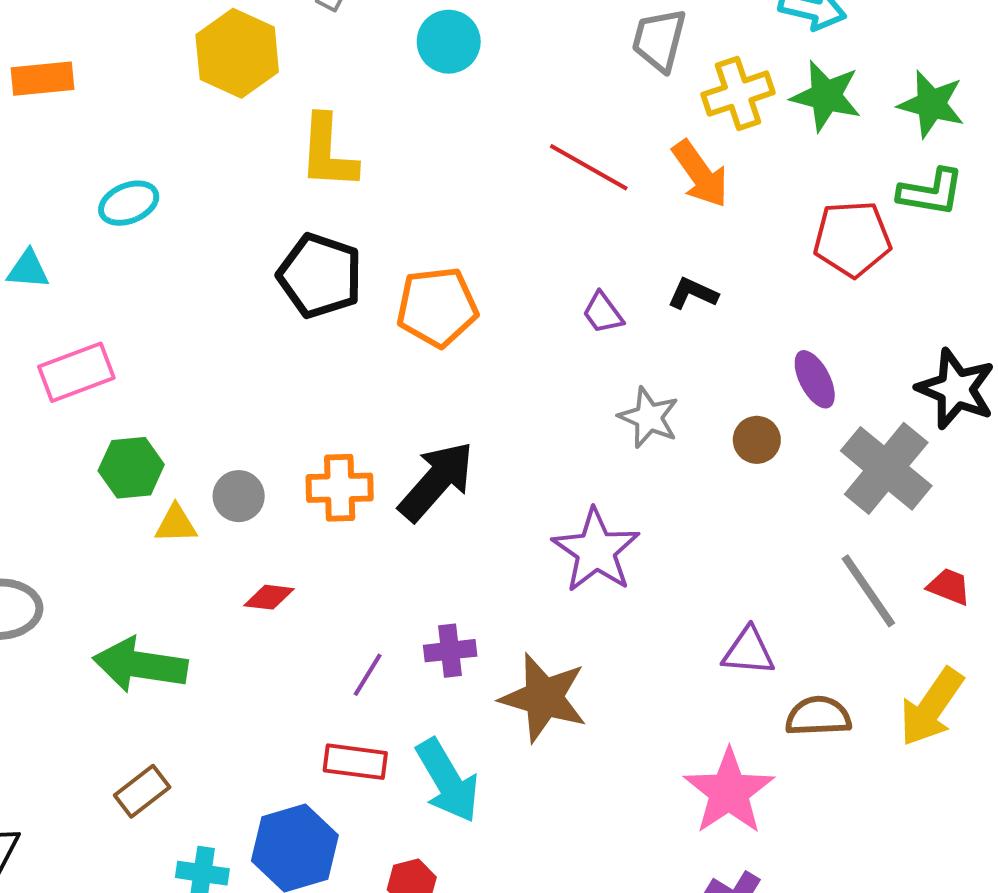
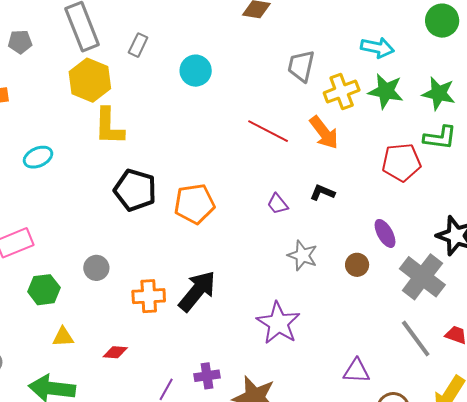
yellow L-shape: (328, 152) -> (109, 126), moved
gray circle: (239, 496) -> (96, 268), moved
yellow triangle: (176, 524) -> (63, 337), moved

